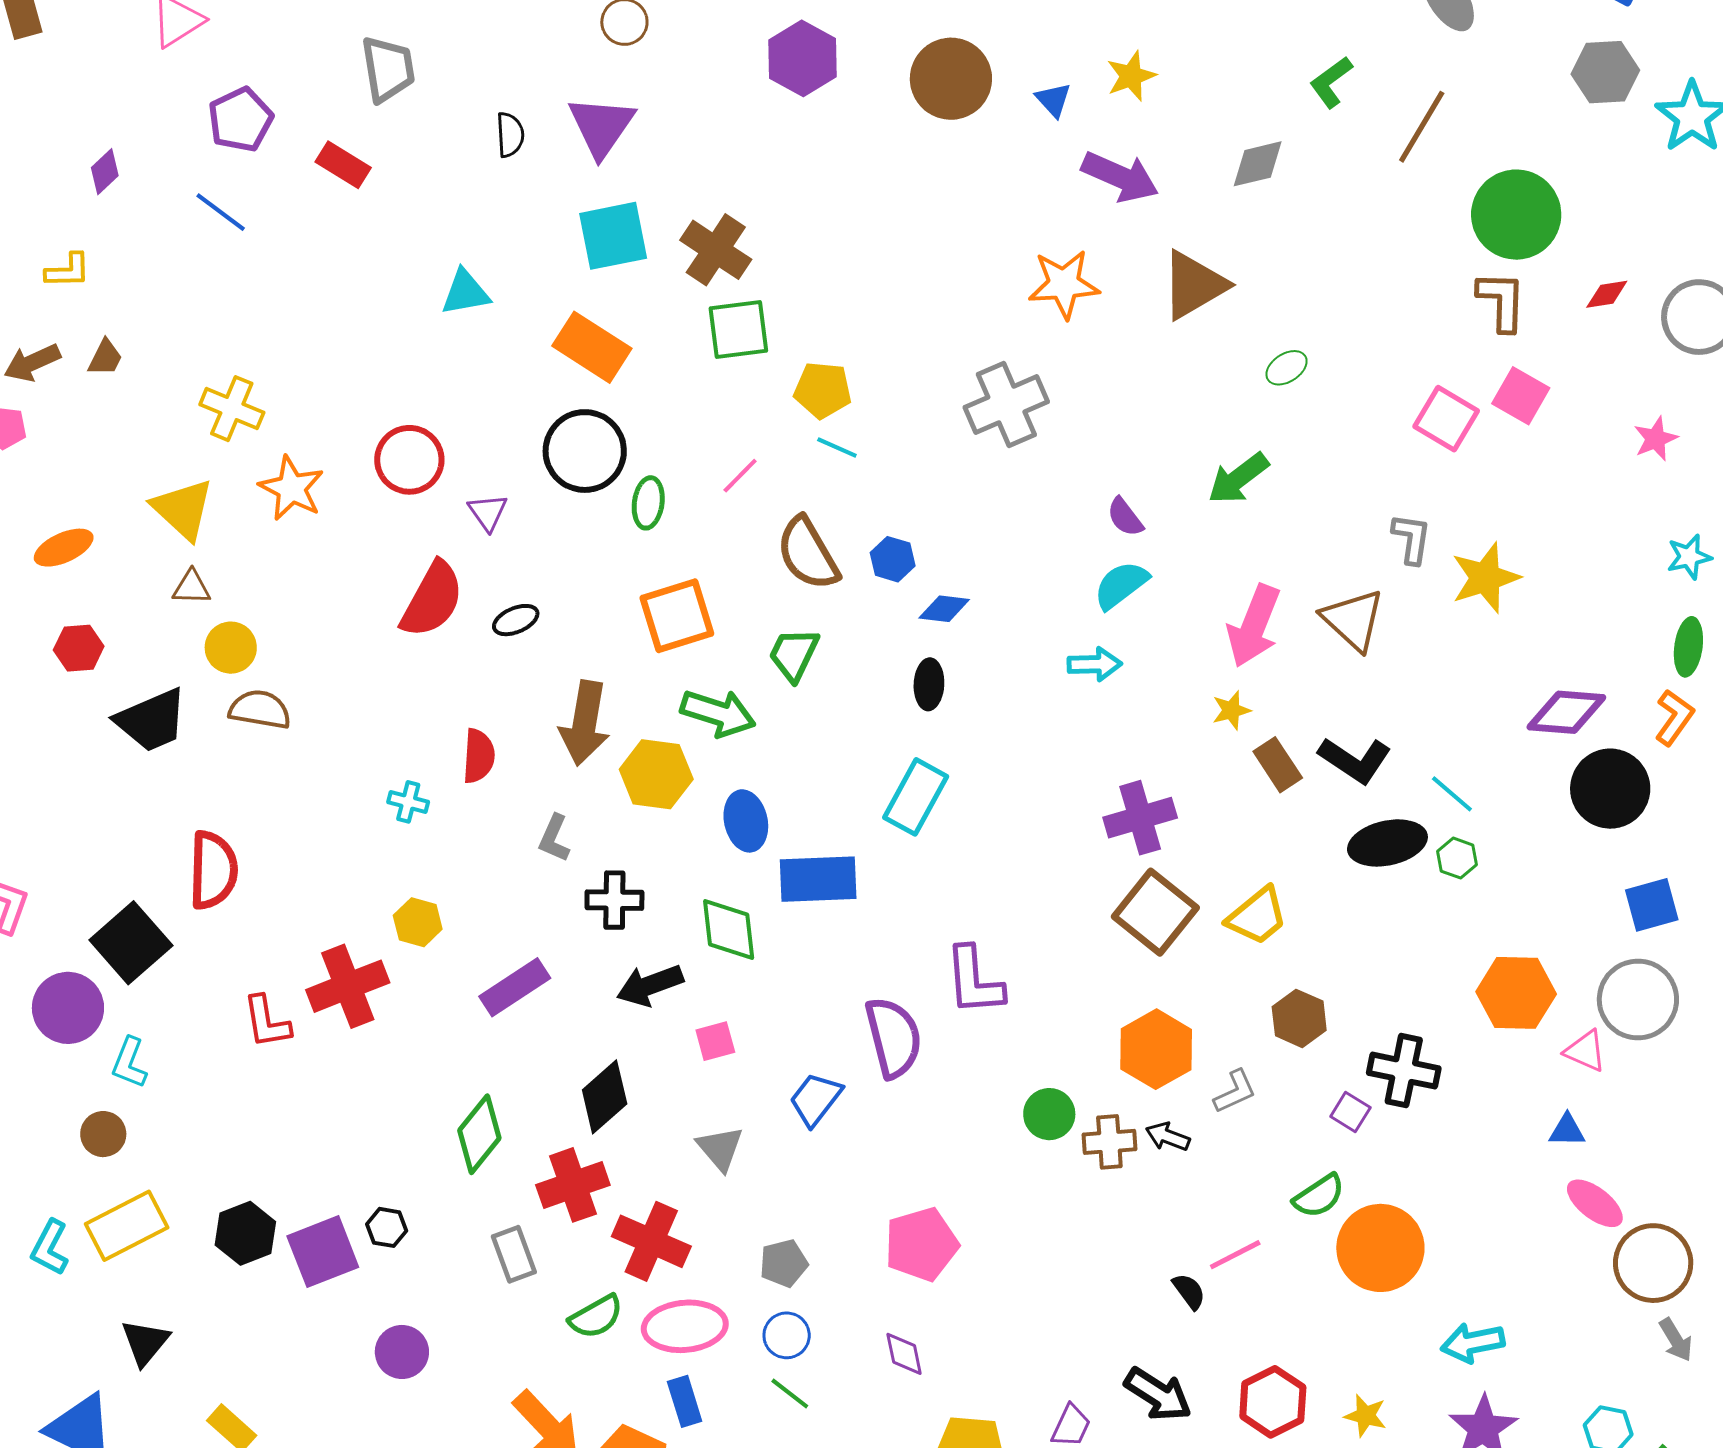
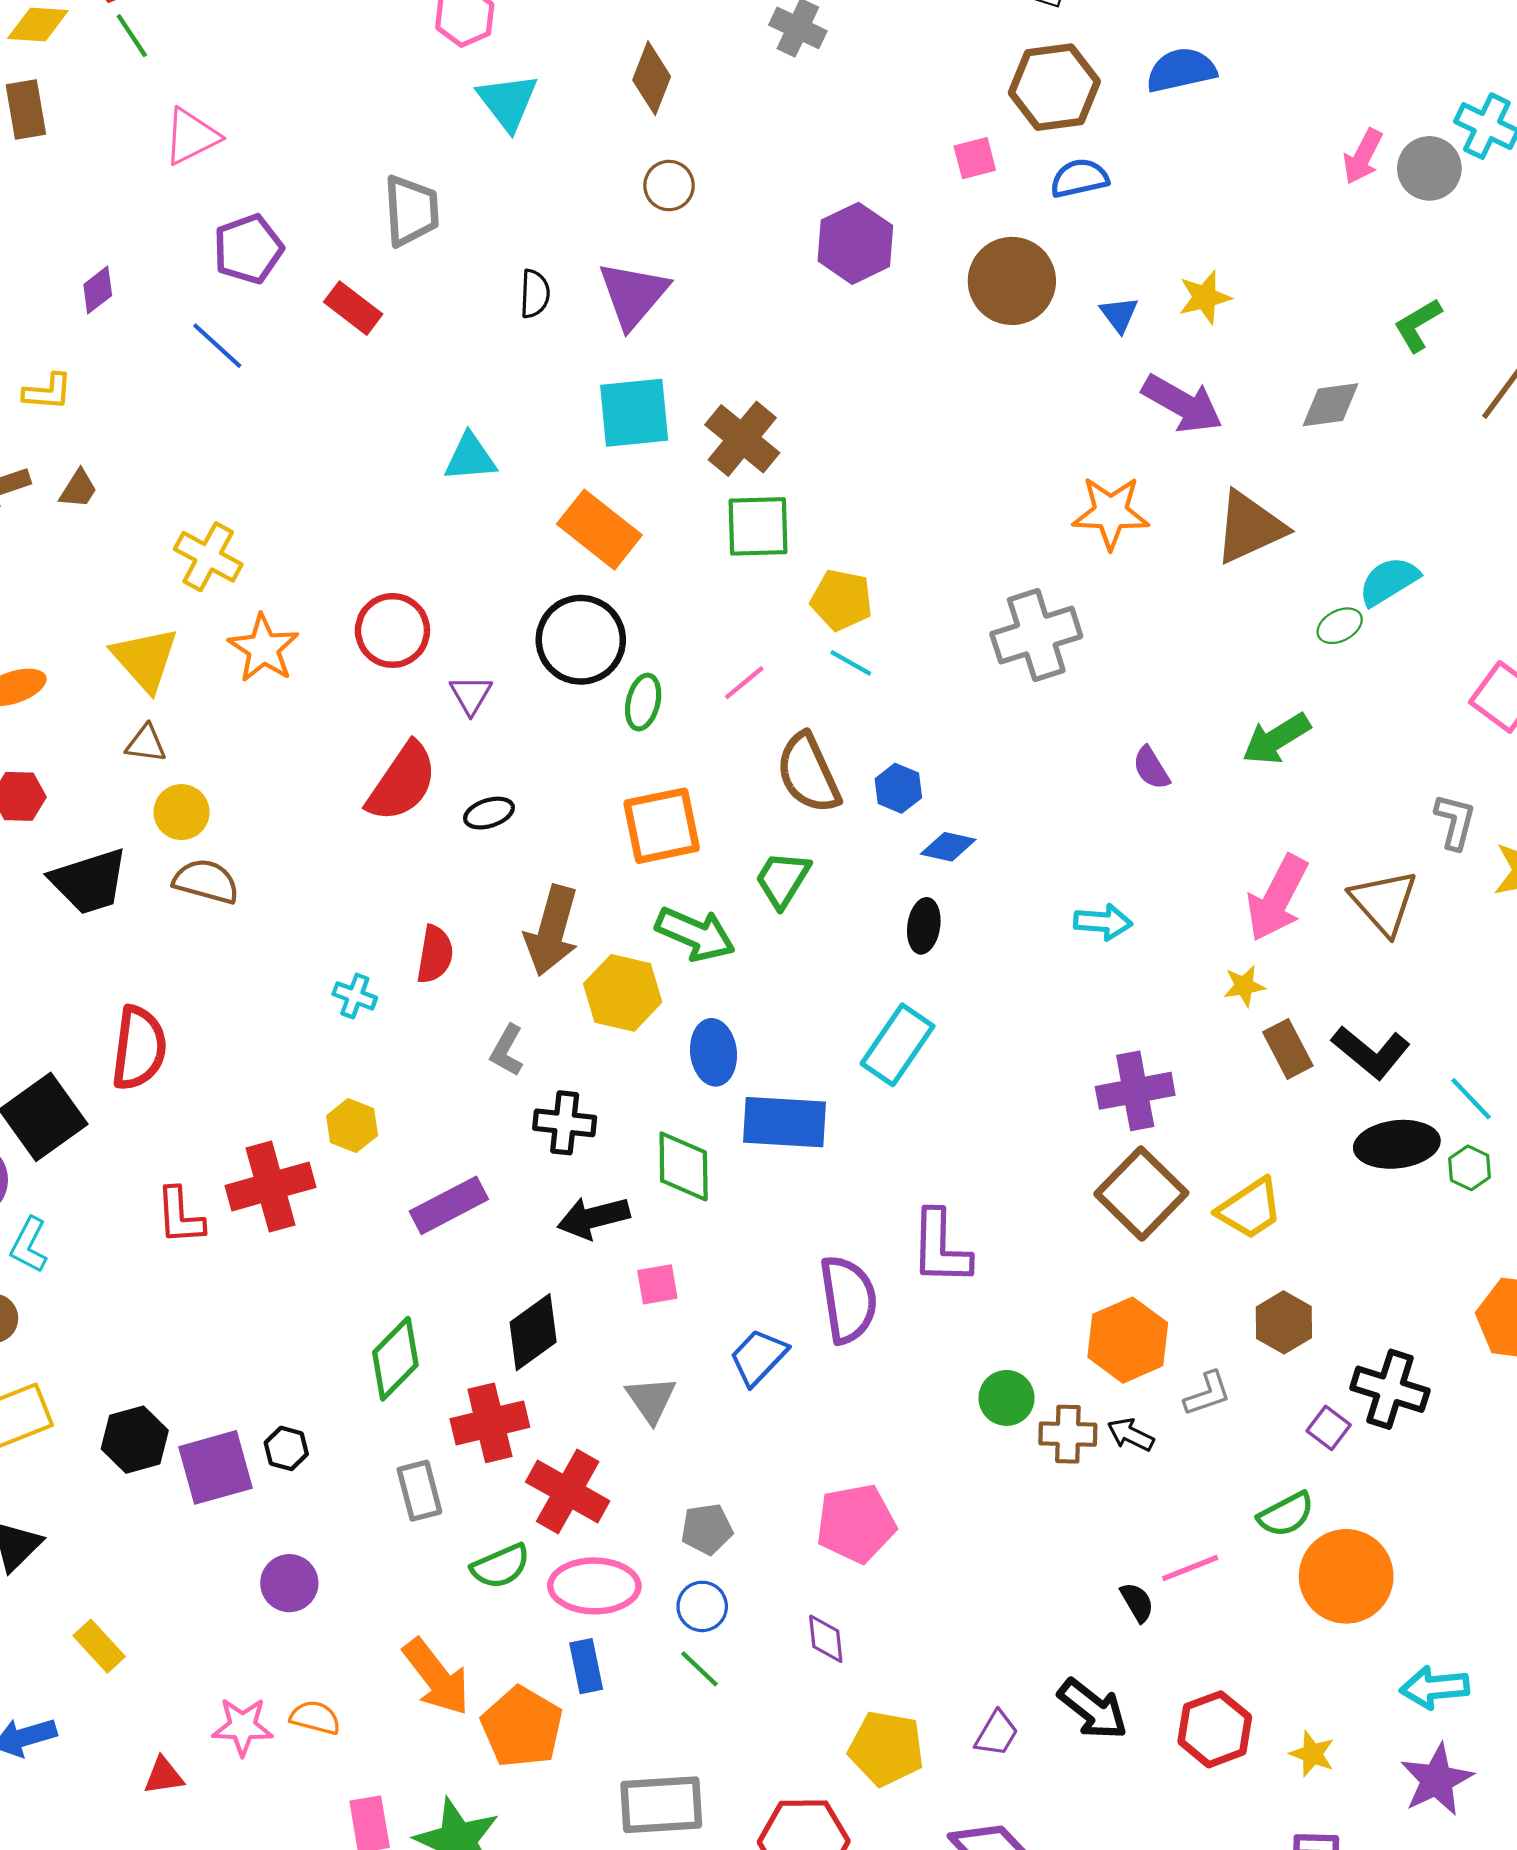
cyan semicircle: (1121, 585) -> (1389, 581), moved

